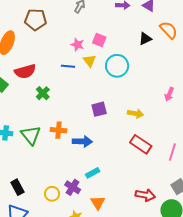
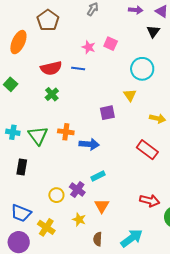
brown pentagon: (36, 20) -> (48, 20), turned 30
black triangle: (145, 39) -> (153, 32), moved, turned -32
yellow triangle: (90, 61) -> (130, 95), moved
cyan circle: (117, 66) -> (142, 69), moved
red semicircle: (25, 71) -> (51, 68), moved
yellow arrow: (135, 114) -> (158, 118), moved
black rectangle: (17, 187) -> (22, 167), moved, turned 35

